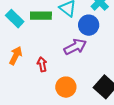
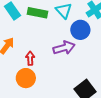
orange circle: (66, 87) -> (26, 78), moved

